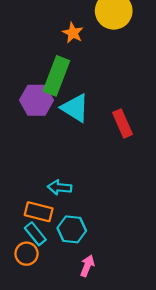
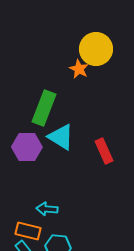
orange star: (73, 33) -> (79, 69), moved
purple hexagon: (36, 100) -> (27, 147), moved

